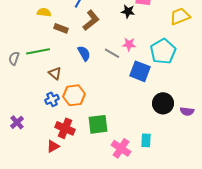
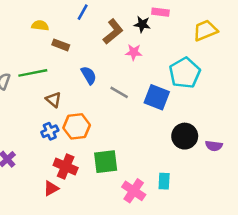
brown L-shape: (91, 20) -> (113, 32), moved
pink star: (129, 44) -> (134, 52), moved
gray line: (112, 53) -> (119, 92), moved

